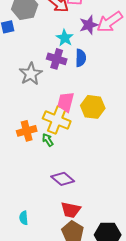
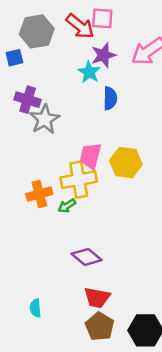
purple star: (89, 25) -> (104, 55), moved
purple cross: (57, 59) -> (28, 100), moved
yellow cross: (57, 120) -> (79, 180), turned -32
green arrow: (48, 140) -> (67, 206), turned -88

